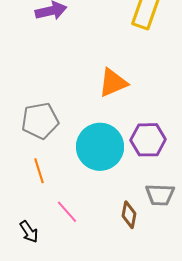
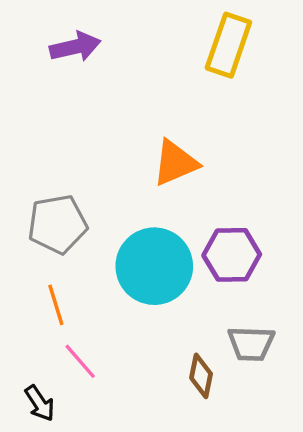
pink line: (67, 212) -> (80, 361), moved

